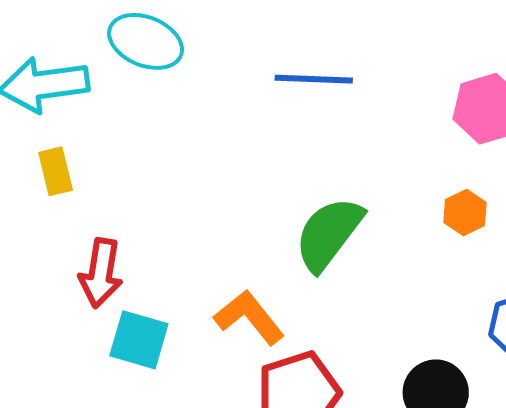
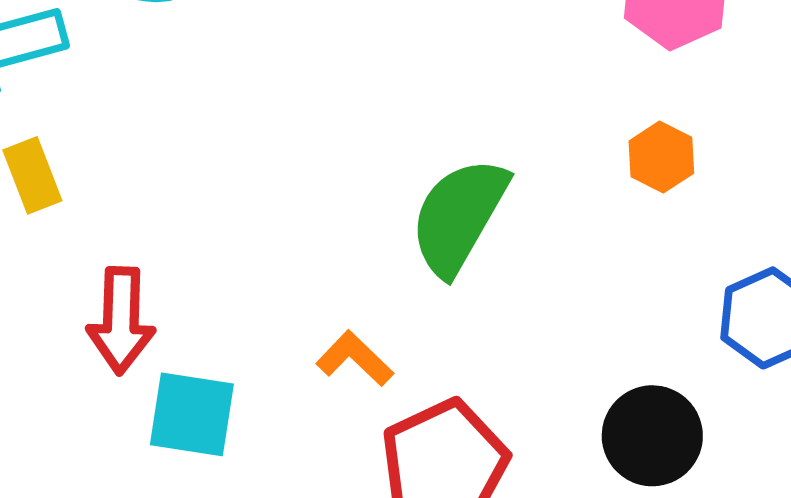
orange L-shape: (249, 317) -> (355, 359), size x0.7

